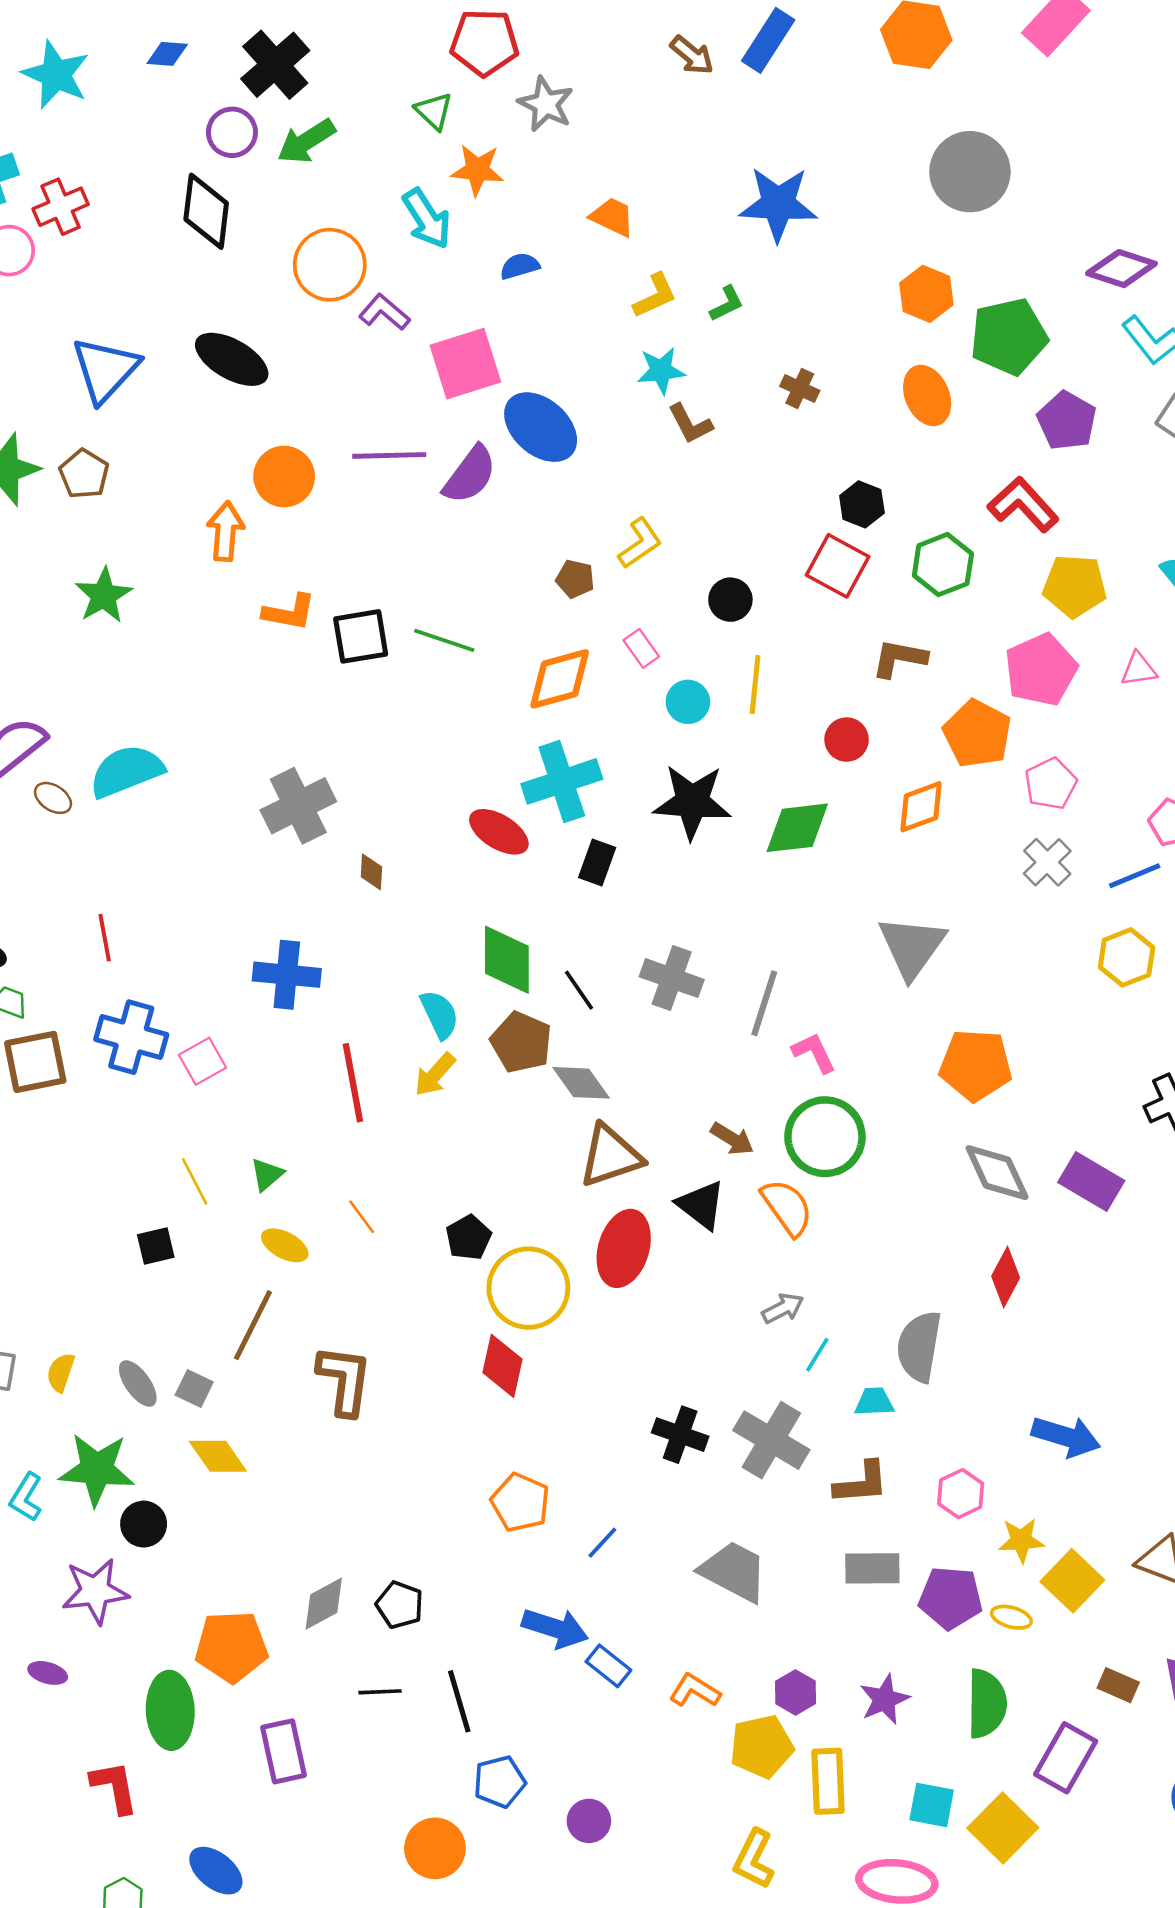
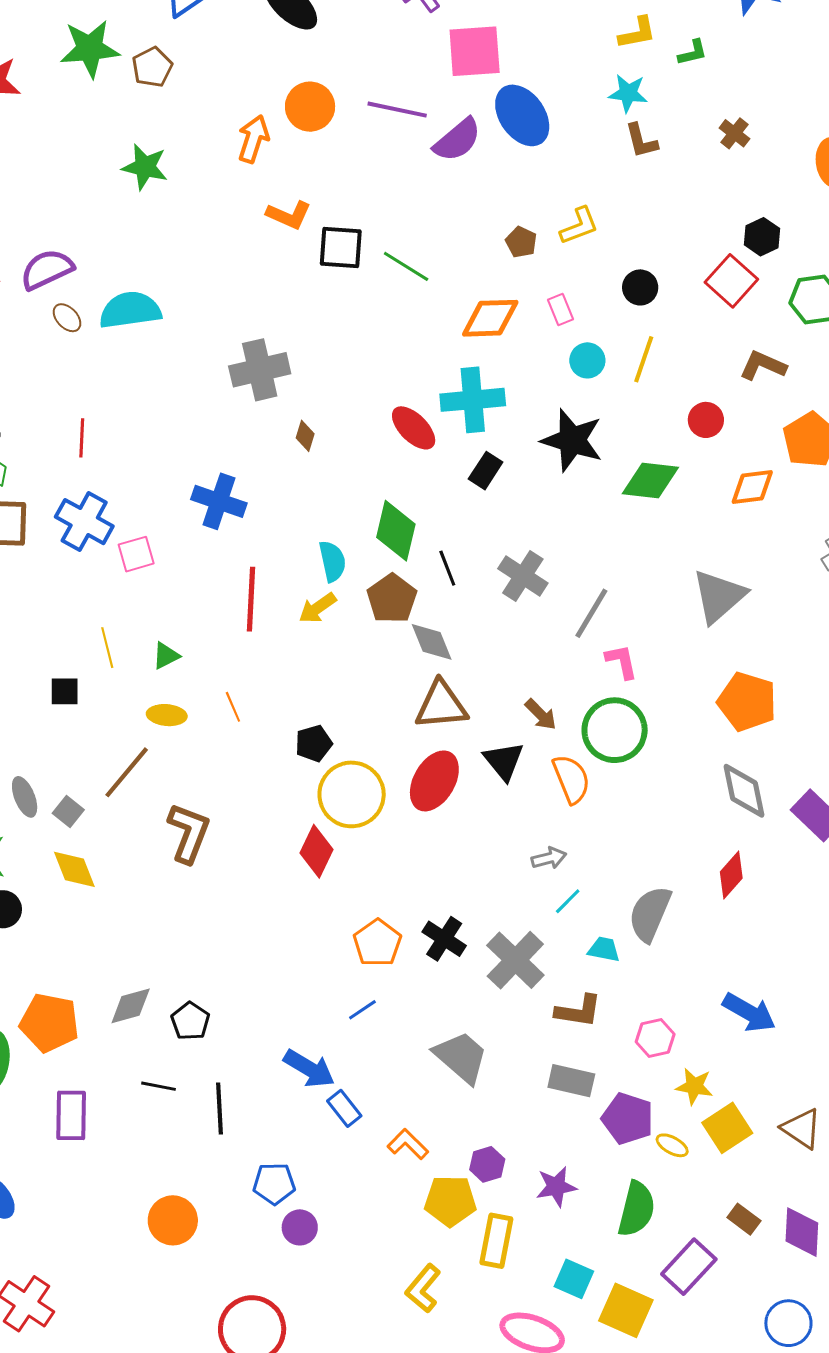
green star: (104, 595) -> (145, 167), turned 30
yellow ellipse: (285, 1245) -> (167, 715), turned -36
orange pentagon: (520, 1502) -> (377, 943), moved
blue pentagon: (499, 1782) -> (274, 1184), moved
yellow square: (1003, 1828) -> (626, 1310), turned -34

